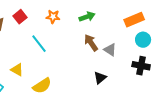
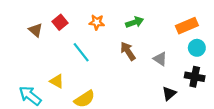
brown arrow: (91, 43) -> (128, 51), moved
black triangle: (100, 78) -> (169, 93), moved

